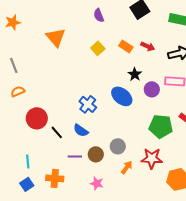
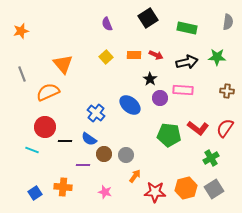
orange triangle: (56, 37) -> (63, 64), moved
orange rectangle: (126, 46) -> (134, 55), turned -32
black star: (135, 74) -> (150, 79), moved
orange semicircle: (18, 91) -> (48, 92), moved, size x1.6
black line: (57, 132) -> (65, 141), turned -48
brown circle: (96, 154) -> (104, 154), moved
red star: (152, 158) -> (155, 192), moved
cyan line: (28, 161) -> (32, 150), moved, turned -64

